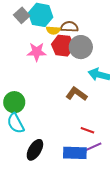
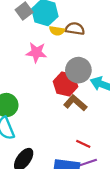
red hexagon: (63, 46) -> (66, 84), moved
gray circle: (81, 47) -> (78, 70), moved

